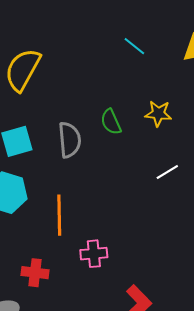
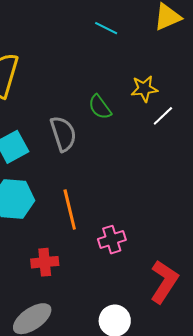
white line: (167, 172) -> (163, 116), moved
red cross: (35, 273) -> (45, 262), moved

